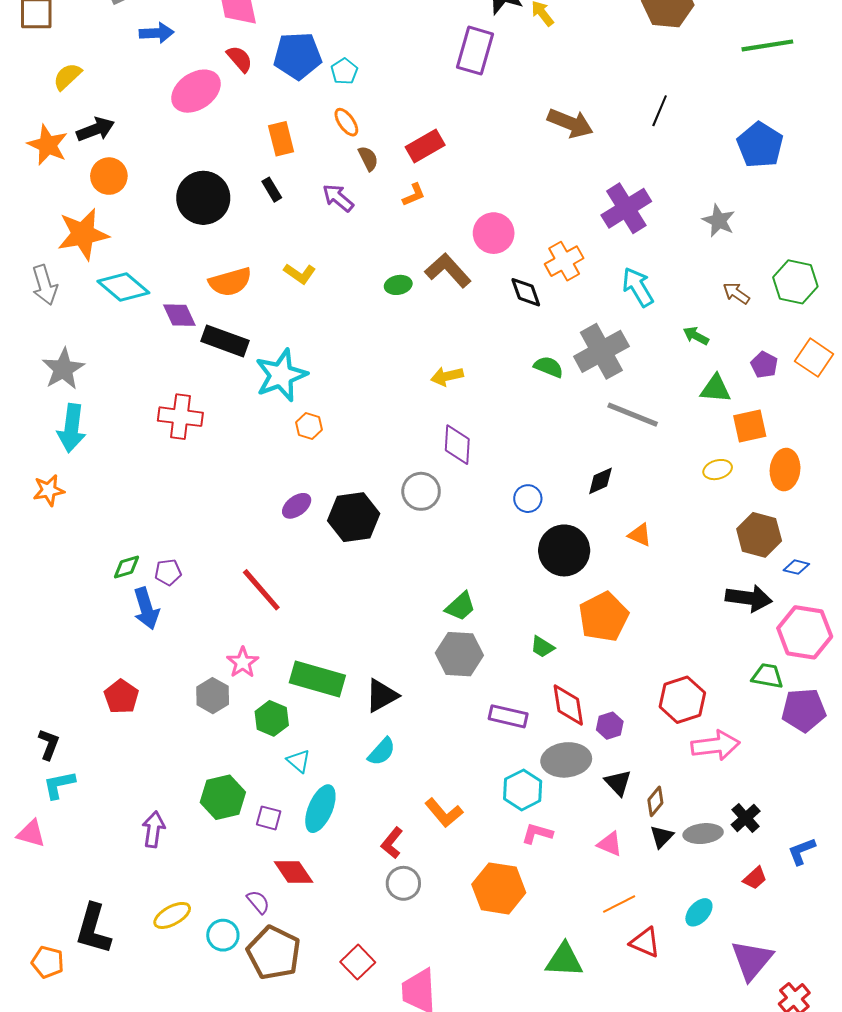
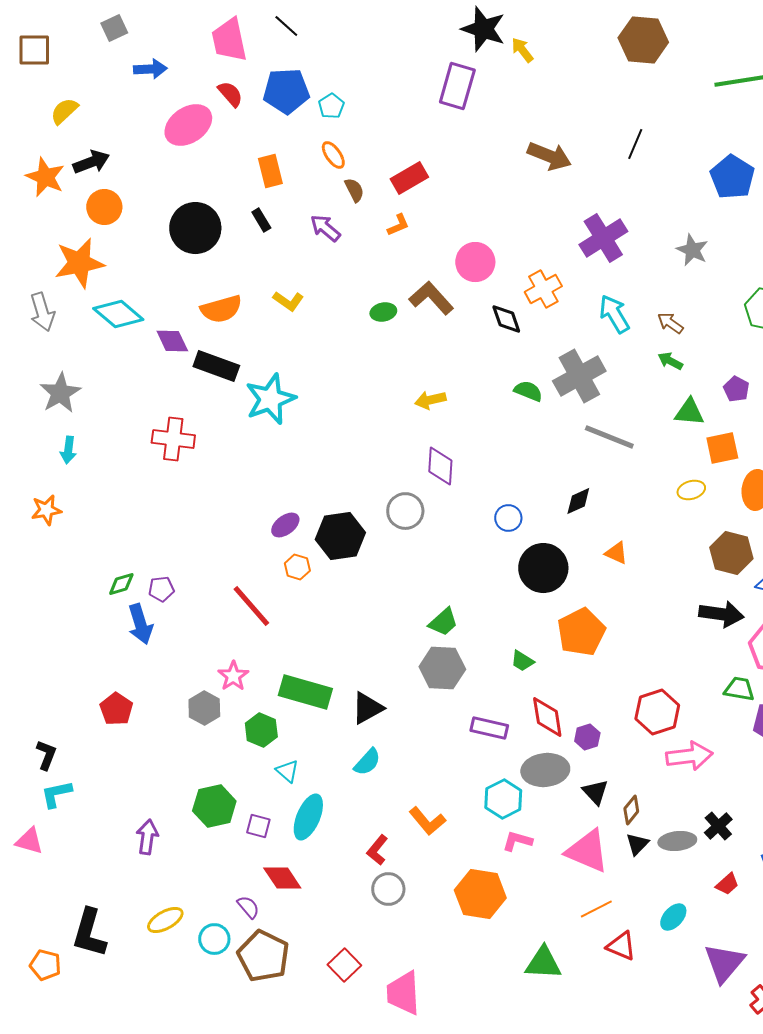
brown arrow: (736, 293) -> (670, 323), moved
orange hexagon: (309, 426) -> (297, 567), moved
cyan arrow: (72, 428) -> (68, 450), size x0.6
pink triangle: (610, 844) -> (587, 851), size x1.8

